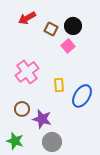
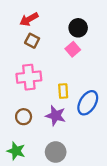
brown square: (51, 29) -> (32, 41), moved
pink cross: (27, 72) -> (29, 77), turned 30
purple star: (42, 119) -> (56, 116), moved

